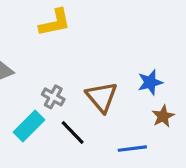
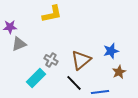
brown triangle: (102, 97) -> (81, 60), turned 30
black line: (73, 132) -> (74, 83), moved

